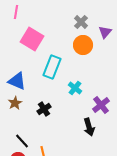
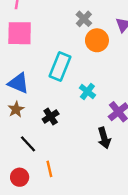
gray cross: (81, 22) -> (84, 19), moved
pink square: (32, 39) -> (20, 33), moved, turned -30
black line: (22, 141) -> (28, 144), moved

